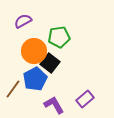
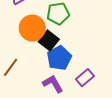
blue pentagon: (35, 79) -> (59, 58), moved

